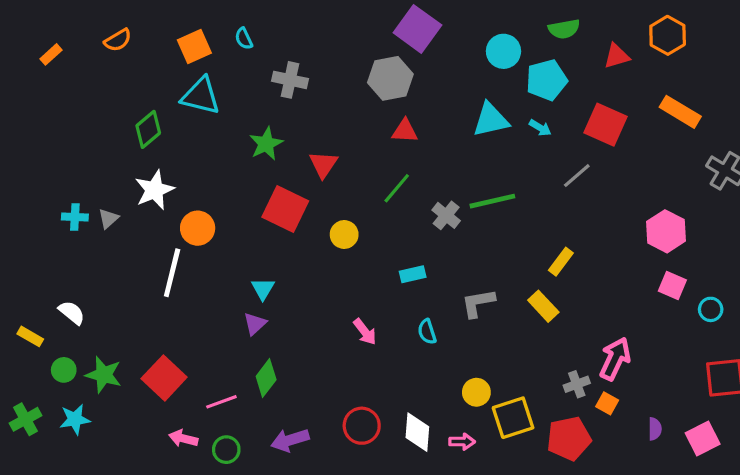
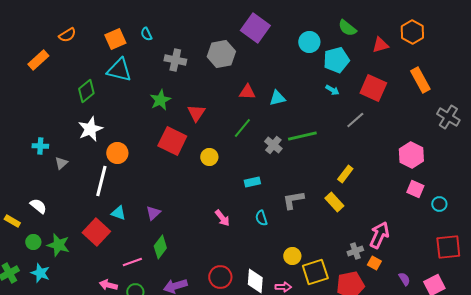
green semicircle: (564, 29) -> (347, 28), turned 48
orange rectangle: (51, 54) -> (38, 60), moved, size x1.5
gray hexagon: (390, 78) -> (221, 54), moved
orange rectangle: (680, 112) -> (420, 80), turned 30
cyan triangle: (491, 120) -> (277, 98), moved, size x0.7
gray triangle: (108, 219) -> (61, 163), moved
cyan triangle: (263, 289) -> (118, 213), moved, turned -42
red square: (164, 378) -> (96, 232), moved
cyan star: (75, 419) -> (40, 273), turned 30
purple semicircle: (655, 429) -> (404, 279), turned -32

